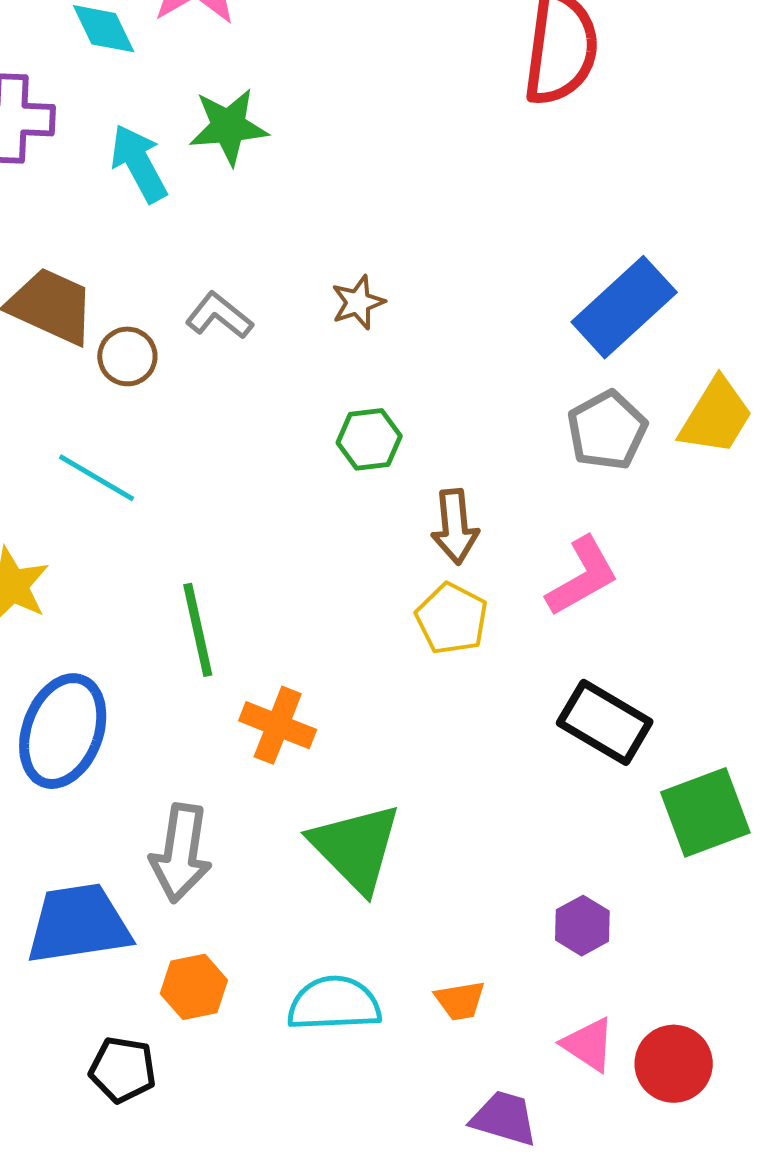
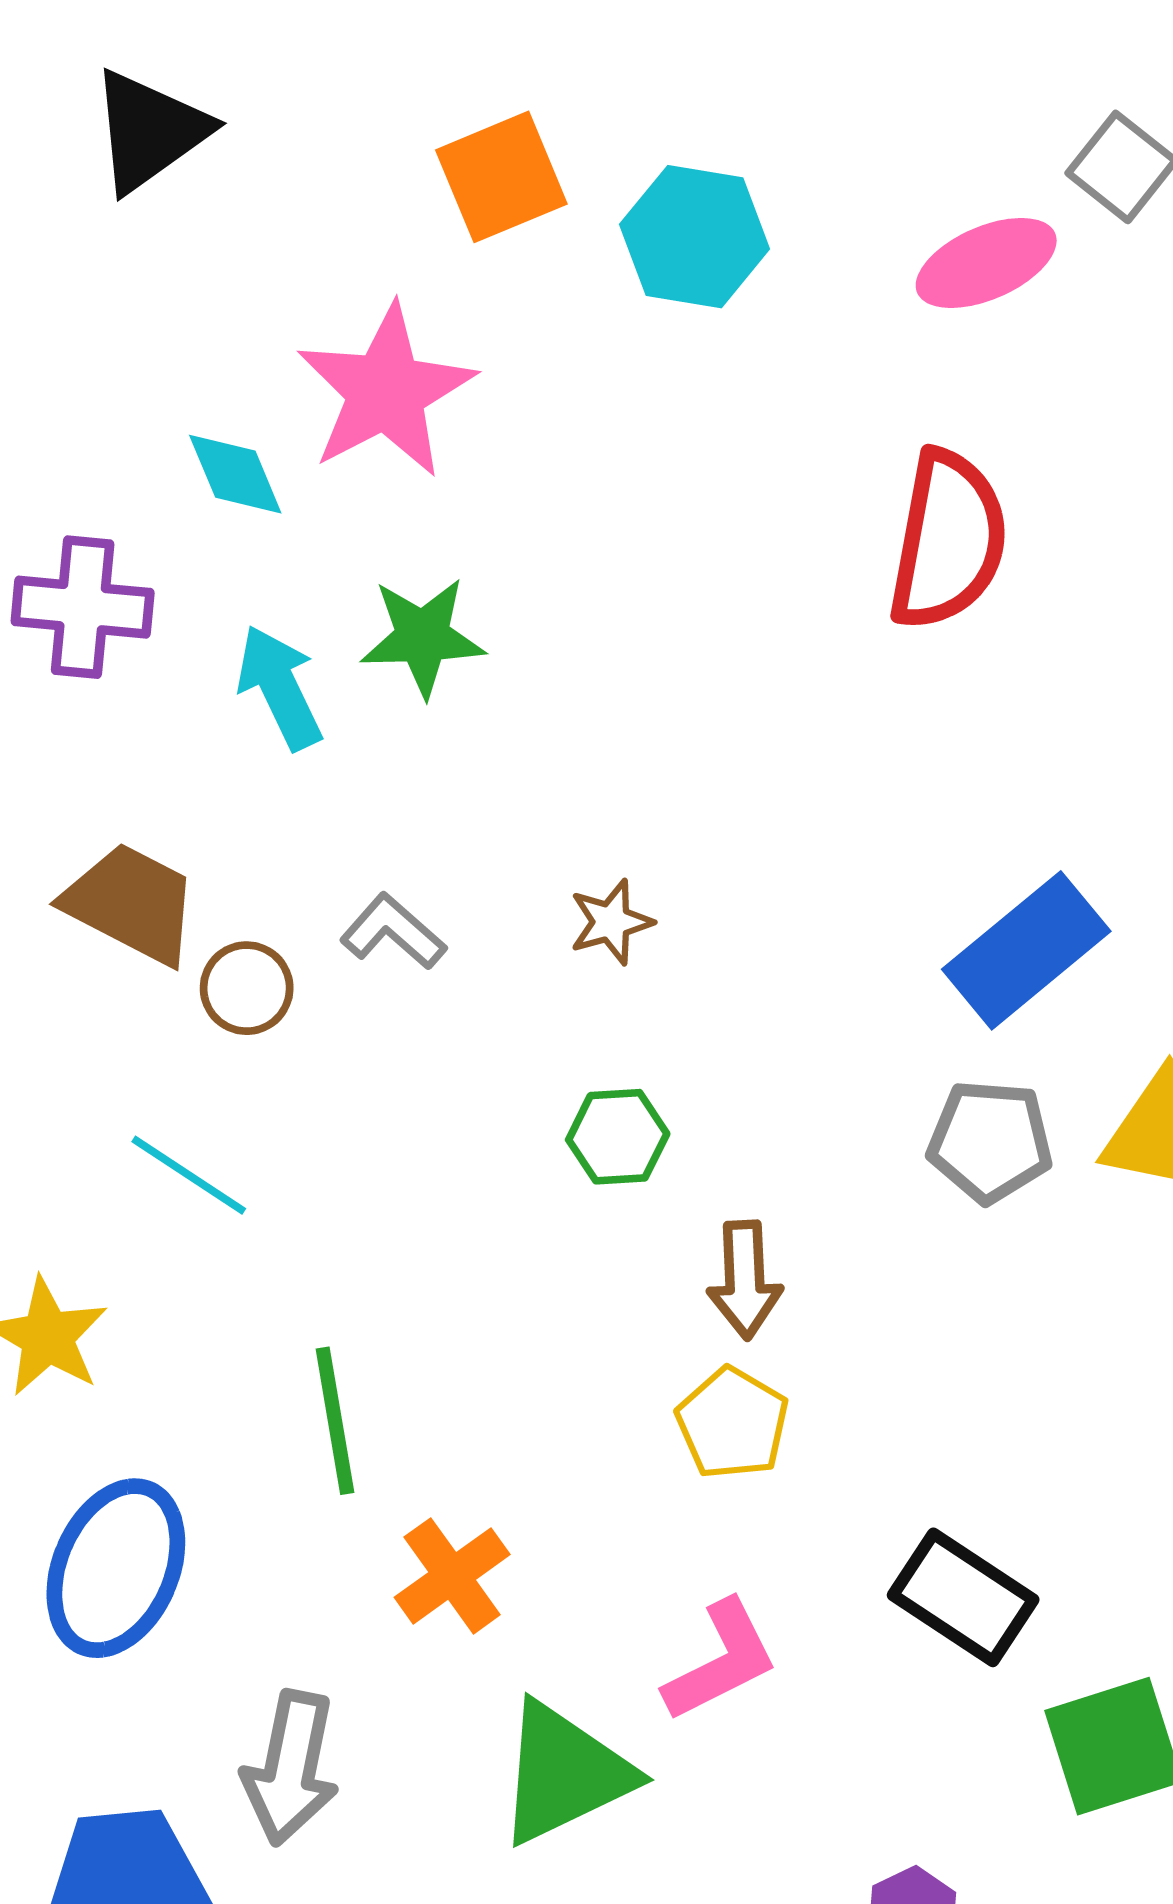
gray pentagon: (607, 430) -> (990, 1141), turned 30
pink L-shape: (582, 577) -> (721, 1661), moved
orange cross: (278, 725) -> (452, 1576), turned 30
green triangle: (356, 848) -> (564, 1773), turned 46

